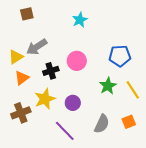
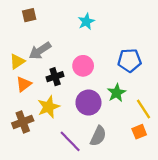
yellow line: (133, 90) -> (144, 109), moved
purple circle: (73, 103) -> (88, 103), moved, size x1.5
gray semicircle: (102, 124) -> (98, 136), moved

